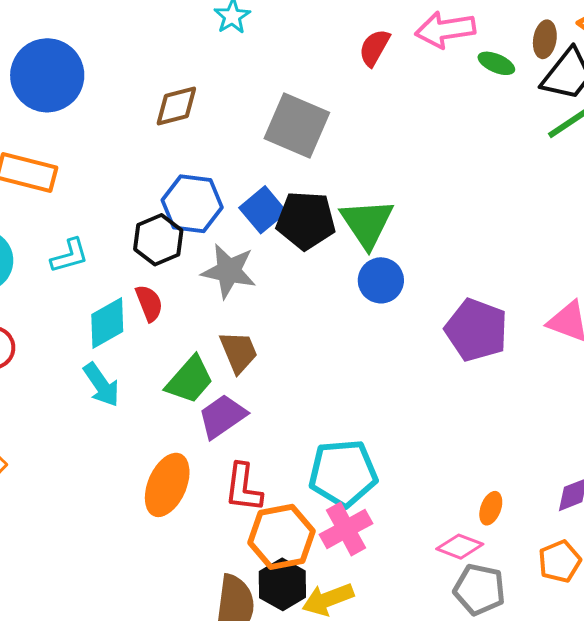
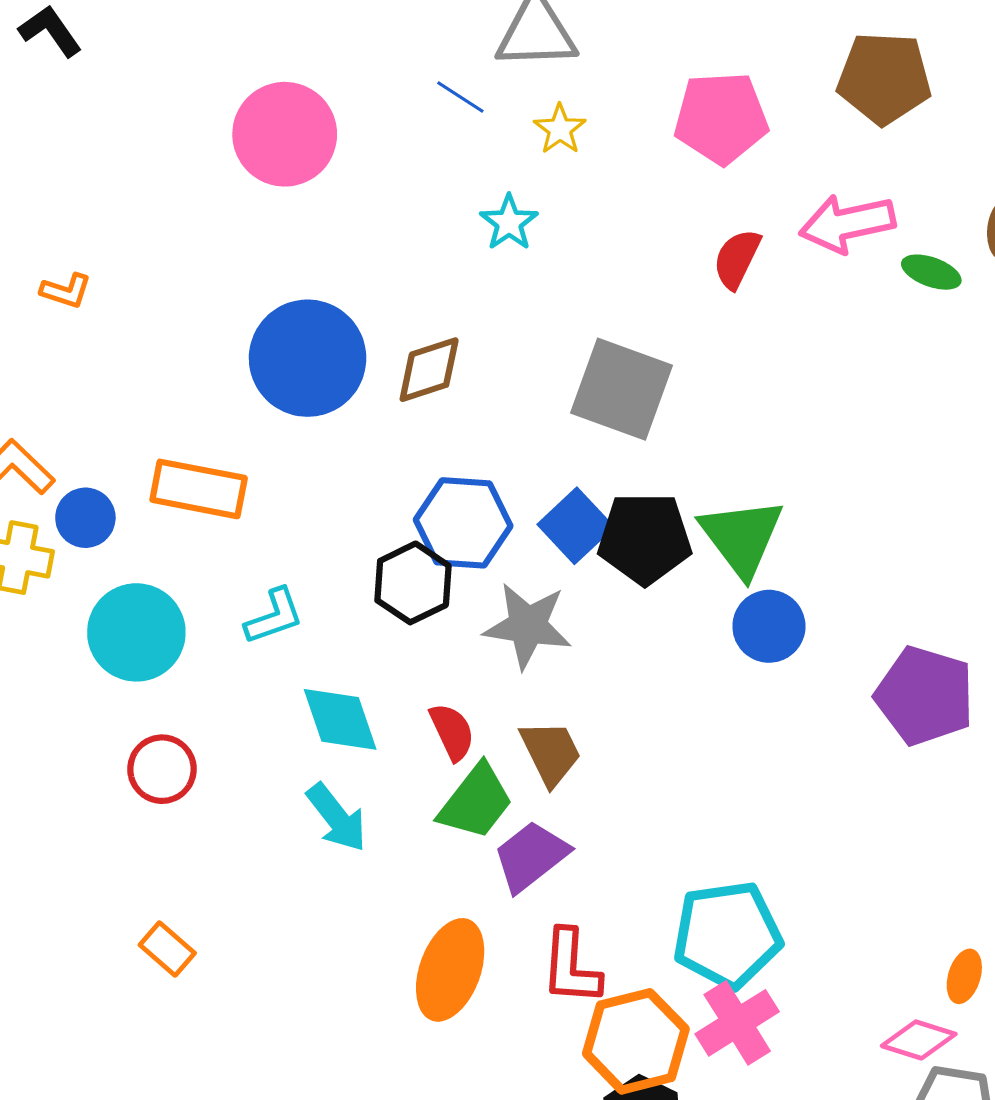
blue circle: (47, 75) -> (308, 358), moved
red semicircle: (149, 303) -> (452, 732), moved
cyan diamond: (107, 323) -> (340, 719), turned -76

